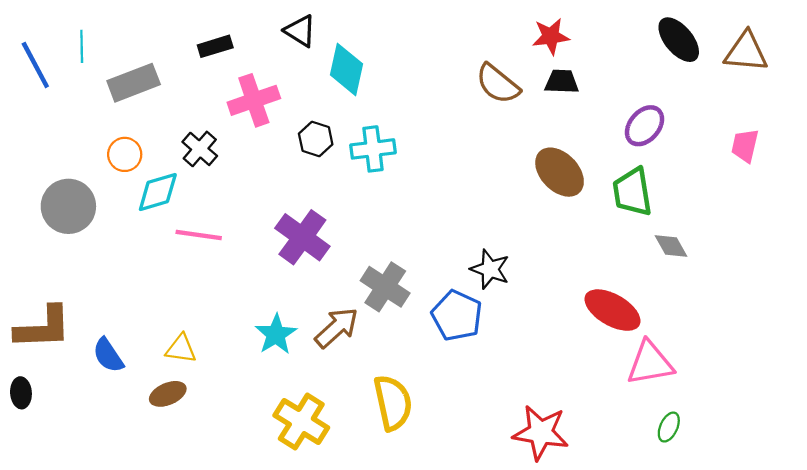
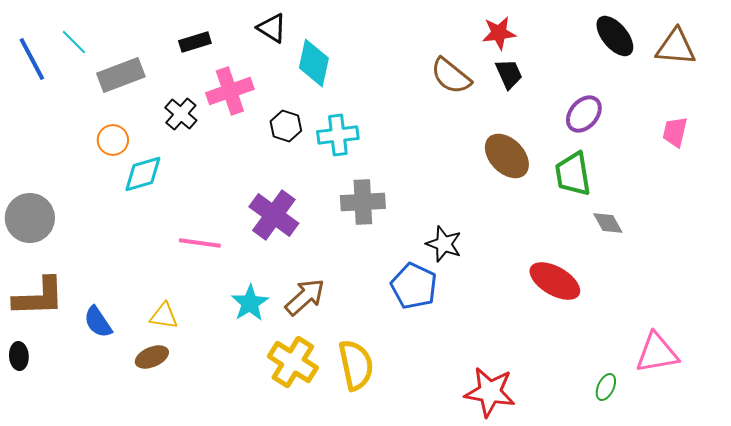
cyan line: (82, 46) -> (74, 42), turned -44
black trapezoid: (562, 82) -> (509, 74), turned 64
black cross: (200, 149) -> (181, 114), moved
gray circle: (68, 206) -> (30, 218), moved
pink line: (199, 235) -> (200, 243), moved
gray cross: (385, 287) -> (363, 202), moved, turned -36
pink triangle: (650, 363) -> (657, 353), moved
yellow cross: (301, 422) -> (293, 362), moved

